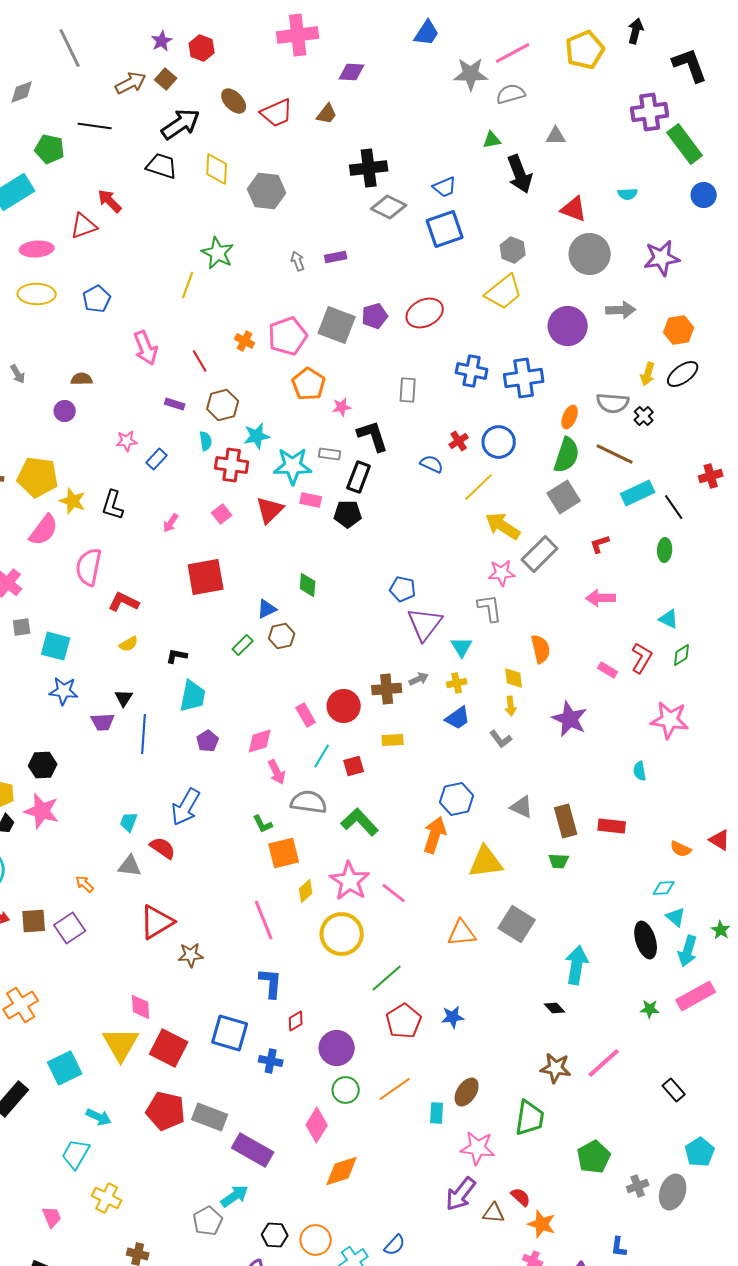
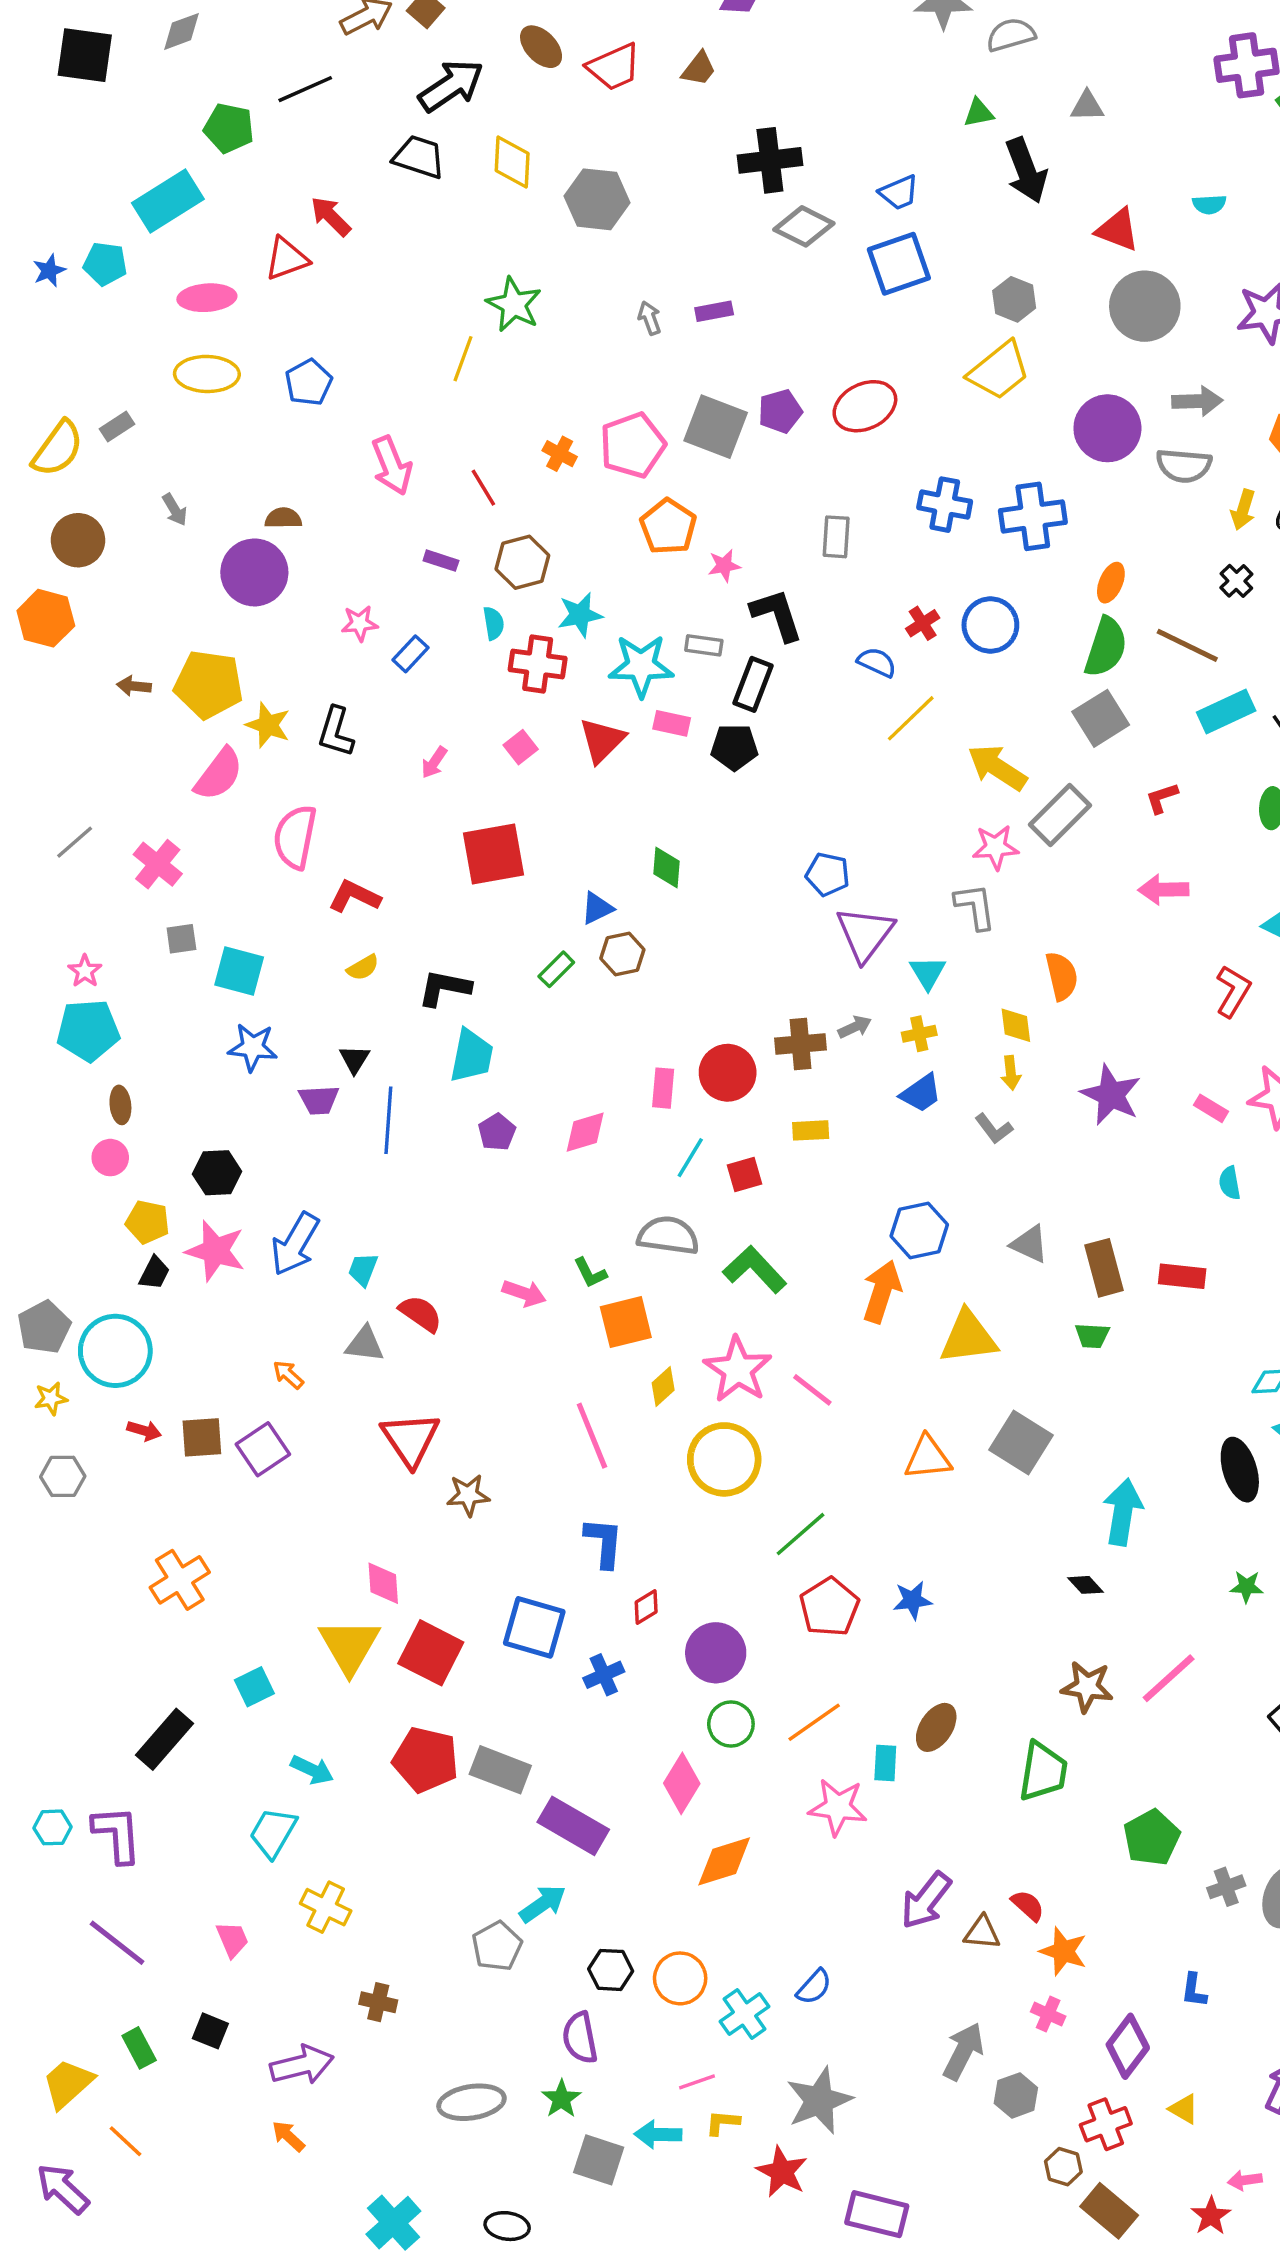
black line: (95, 126) -> (305, 89), turned -32
gray semicircle: (613, 403) -> (1184, 466), moved
purple circle: (65, 411) -> (254, 572), size x1.8
yellow line: (479, 487) -> (911, 718), moved
black L-shape: (177, 656) -> (444, 988), size x1.5
pink rectangle: (608, 670) -> (1211, 1108), moved
pink rectangle: (306, 715) -> (663, 1088), turned 35
pink arrow: (277, 772) -> (524, 1293), moved, turned -45
blue arrow: (186, 807) -> (295, 1244), moved
red triangle: (157, 922) -> (410, 1439), turned -33
blue cross: (271, 1061) -> (604, 1675), turned -35
cyan square: (65, 1068) -> (254, 1687), size x0.7
pink star: (478, 1148) -> (838, 1807), moved

